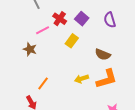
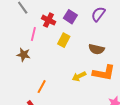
purple semicircle: (110, 20) -> (98, 14), turned 63
pink line: (43, 30) -> (33, 34), turned -40
orange L-shape: (107, 79) -> (104, 73), turned 35

